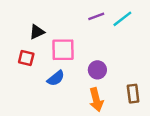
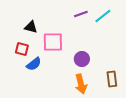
black triangle: (37, 32) -> (31, 27), turned 40
blue semicircle: (56, 78) -> (34, 64), moved

